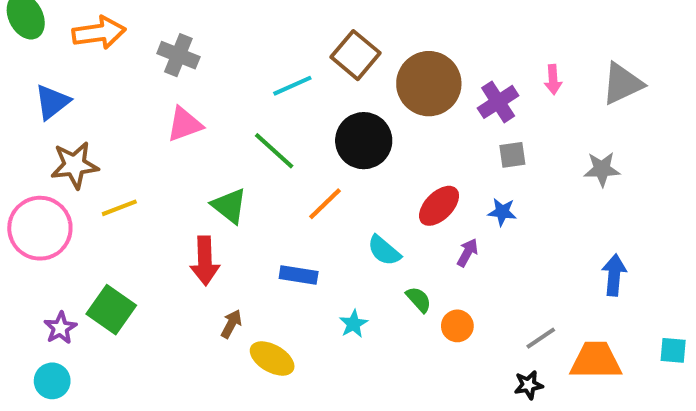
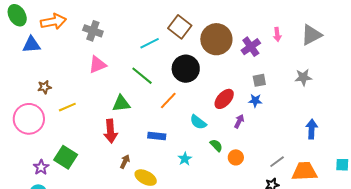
blue triangle: (52, 102) -> (31, 45), moved, turned 36
gray square: (512, 155) -> (259, 80), moved
brown star: (75, 165) -> (44, 87), size x0.6
green triangle: (229, 206) -> (121, 104), turned -42

